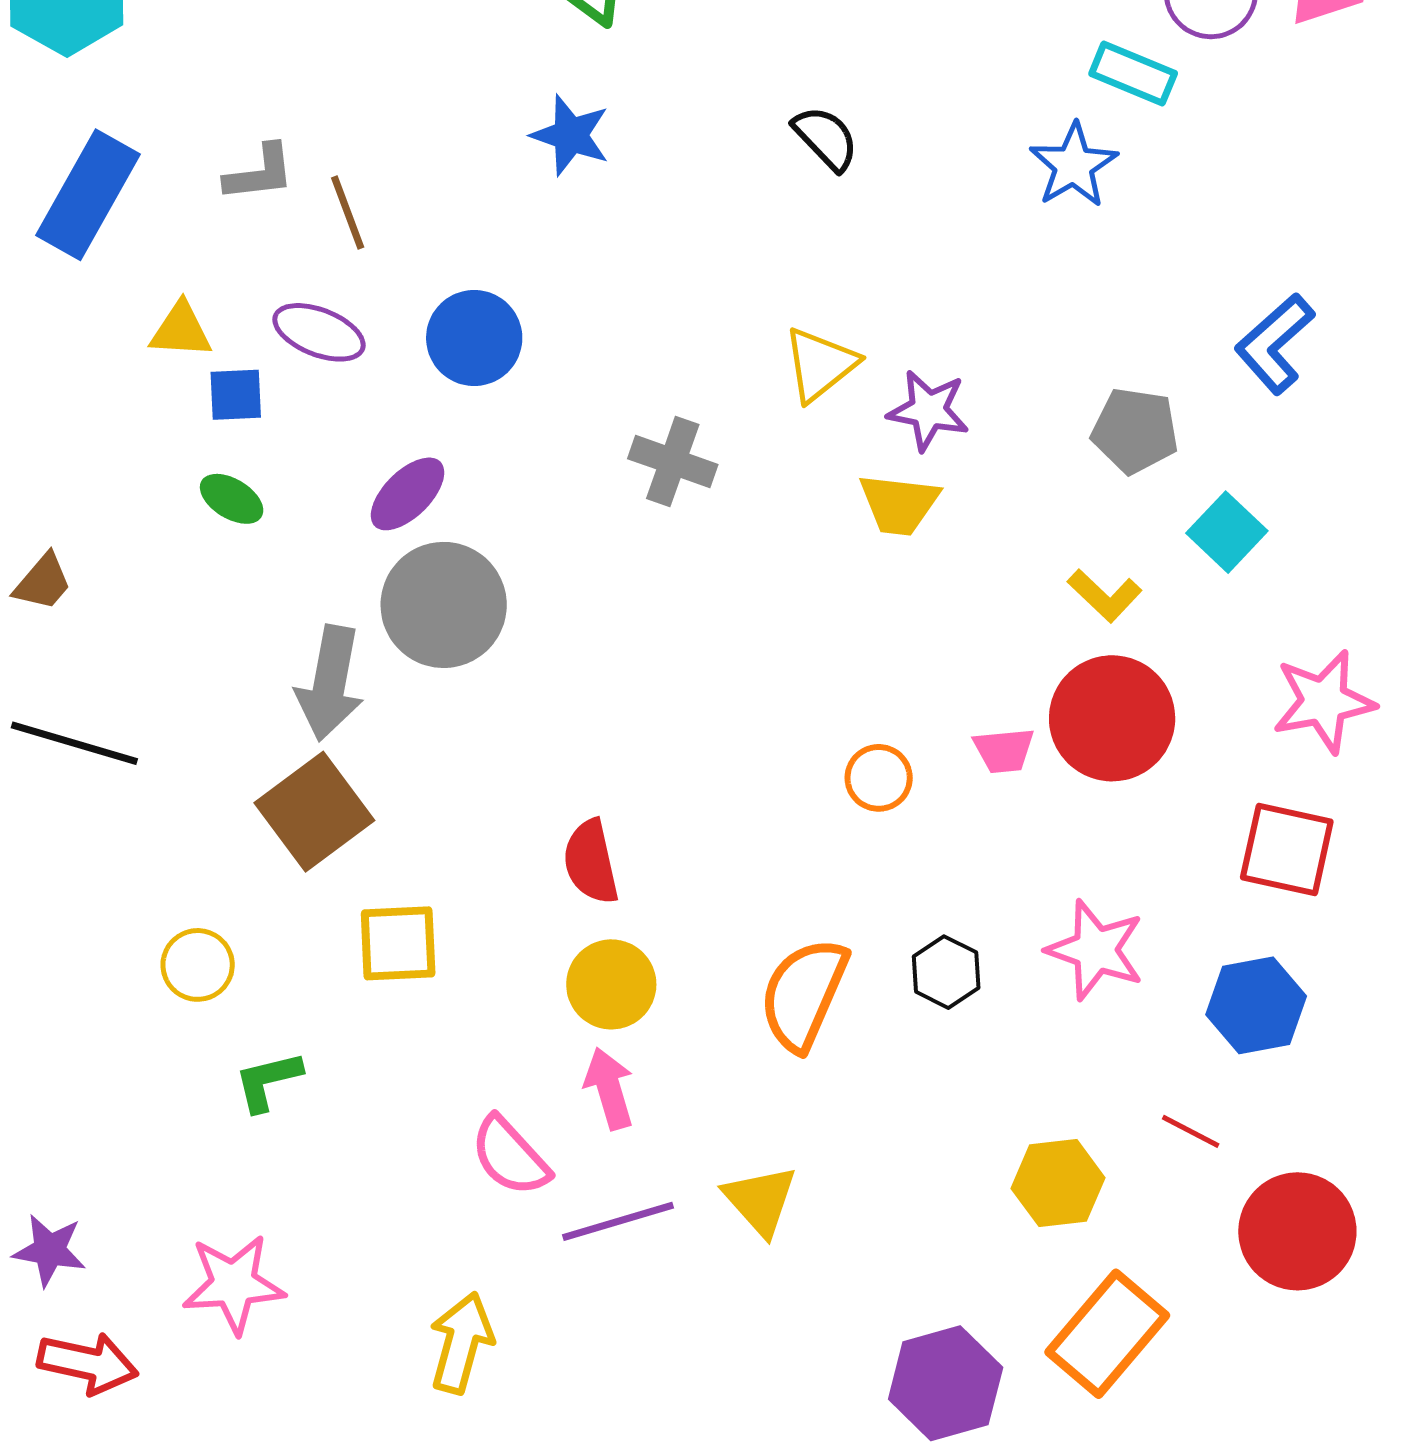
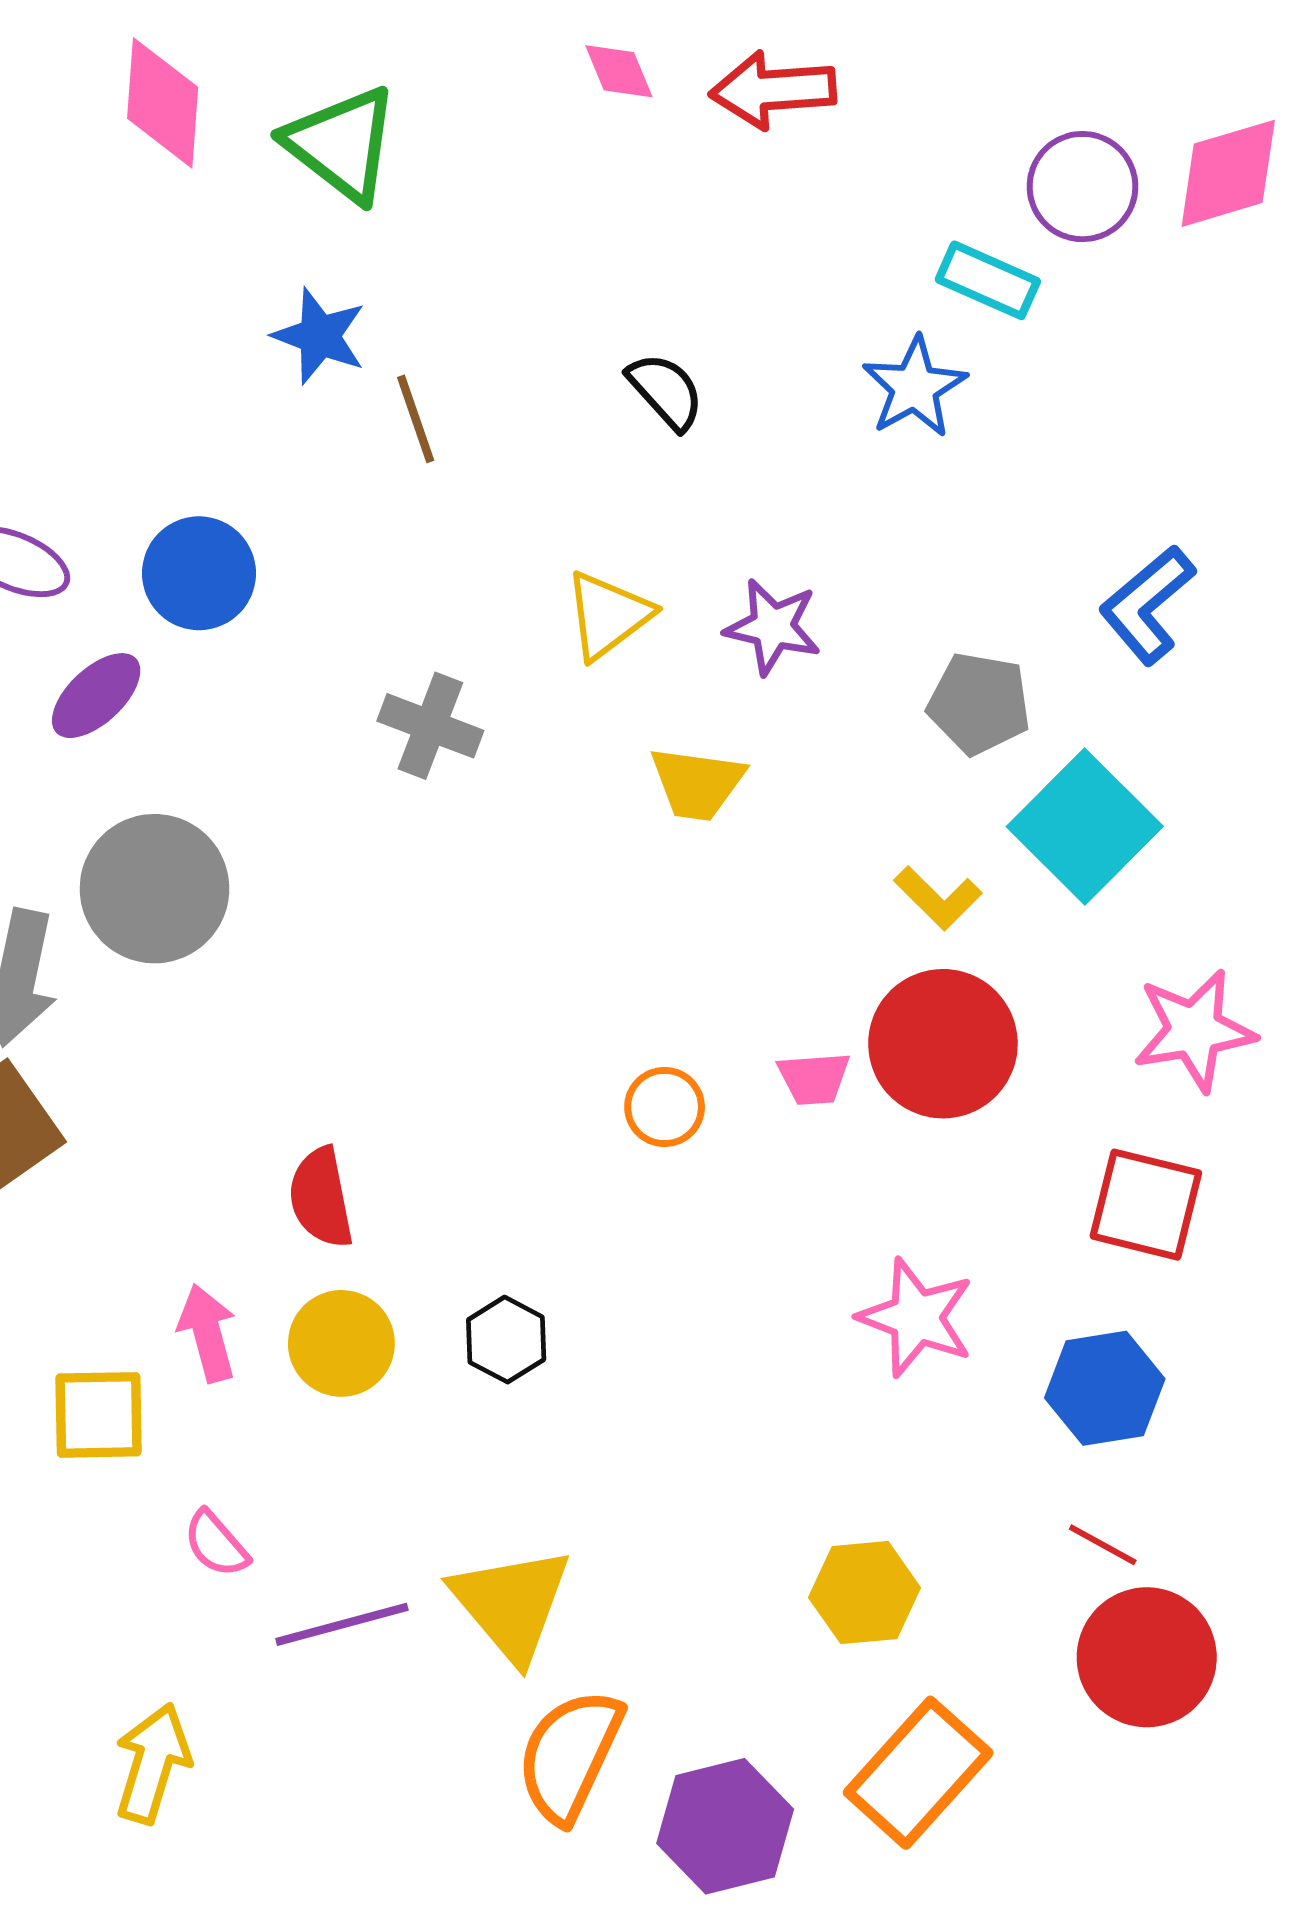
black semicircle: (826, 138) -> (666, 391), moved
brown line: (348, 212) -> (416, 419), moved
purple star: (928, 410) -> (773, 627), moved
purple ellipse: (408, 494) -> (96, 696), moved
cyan square: (1227, 532) -> (1085, 827), size x1.6
yellow square: (398, 943) -> (99, 1415), moved
black hexagon: (946, 972) -> (506, 1340), moved
orange semicircle: (804, 994) -> (570, 1755), moved
pink arrow: (609, 1089) -> (207, 1333), moved
red line: (1191, 1131) -> (1103, 1545), moved
pink semicircle: (510, 1156) -> (216, 1544), size x0.7
yellow triangle: (760, 1200) -> (511, 1604), size x1.4

